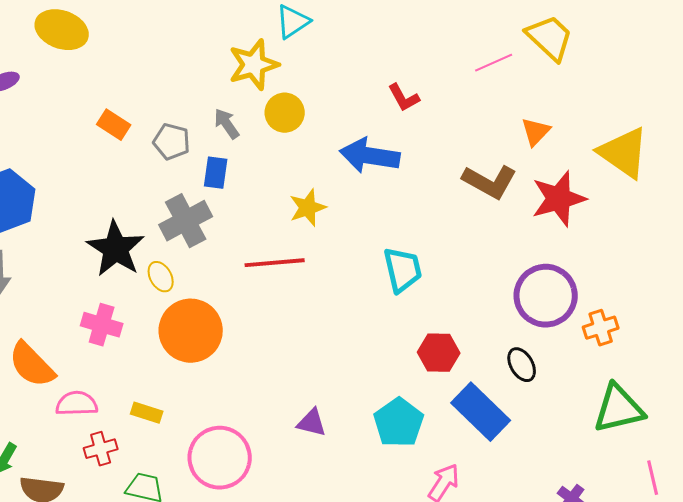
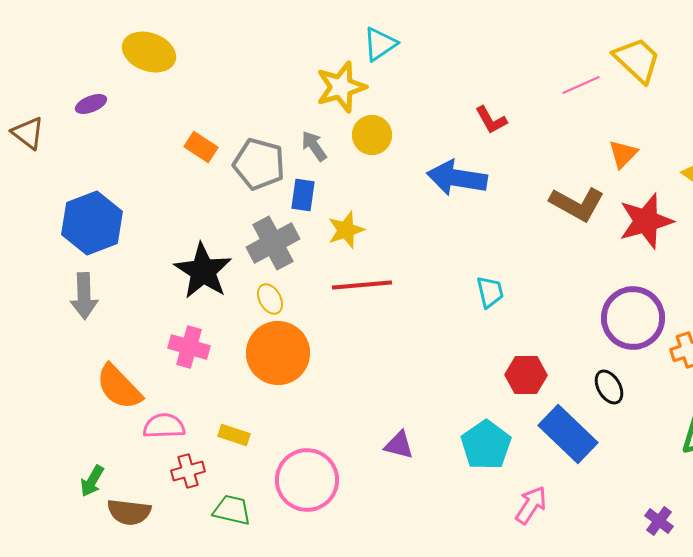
gray pentagon: (172, 142) -> (259, 164), size x1.4
yellow star: (308, 208) -> (346, 230), moved
cyan trapezoid: (403, 270) -> (490, 292), size x0.7
yellow ellipse: (161, 277) -> (270, 299), moved

